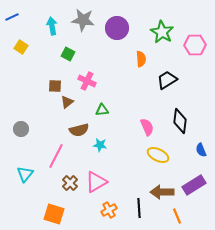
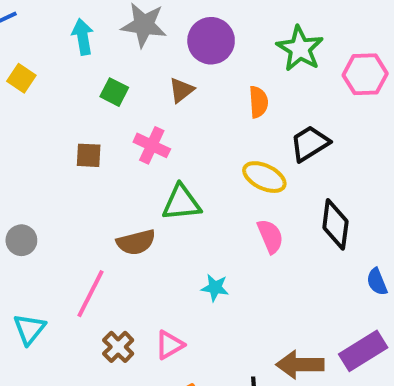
brown triangle: (67, 102) -> (181, 90), moved
green triangle: (102, 110) -> (181, 203), size x1.5
cyan star: (100, 145) -> (215, 288), moved
yellow ellipse: (158, 155) -> (264, 177), moved
pink triangle: (96, 182) -> (170, 345), size x0.7

